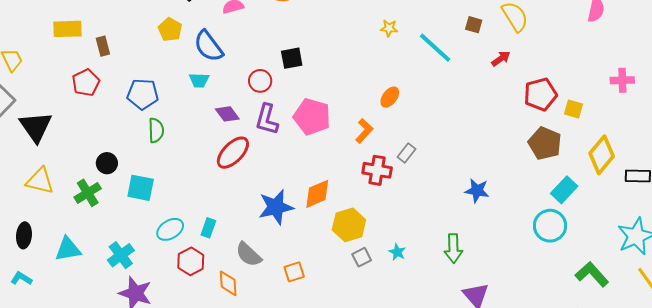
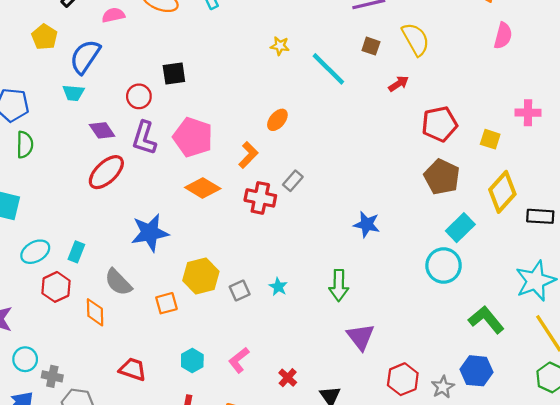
blue semicircle: (208, 46) -> (85, 57), turned 68
yellow square: (573, 109) -> (490, 139), moved
orange diamond: (317, 194) -> (203, 188), moved, turned 52
yellow hexagon: (349, 225) -> (201, 276), moved

